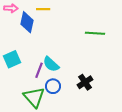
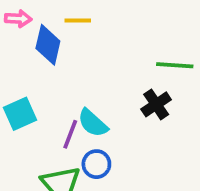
black cross: (85, 82) -> (156, 104), moved

